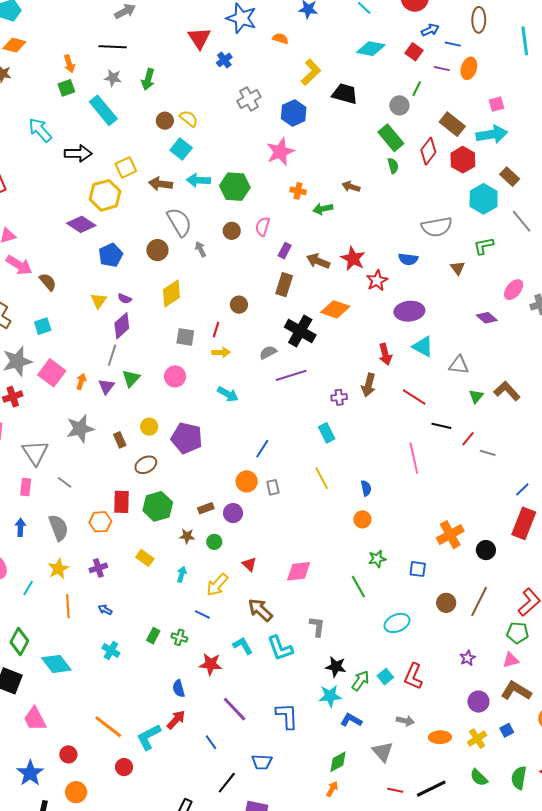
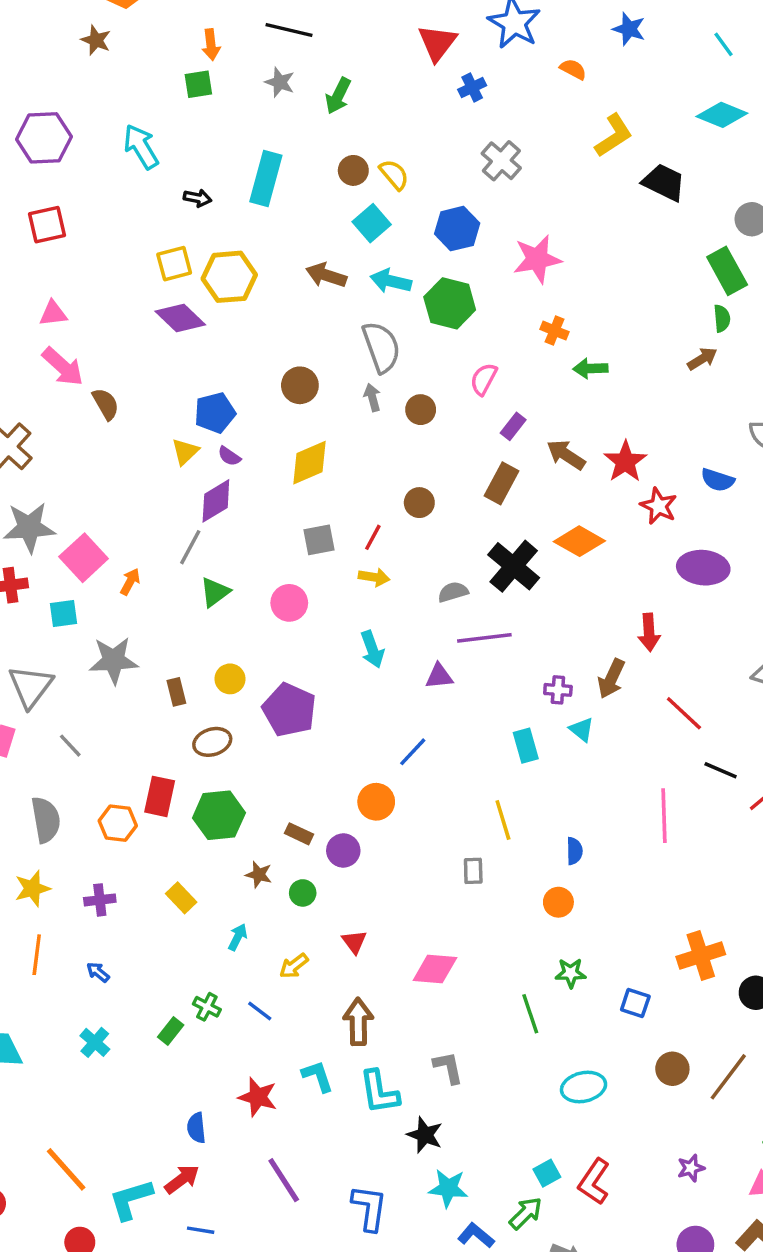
gray cross: (249, 99) -> (501, 161), turned -30
cyan rectangle: (103, 110) -> (266, 179), moved, turned 44
blue hexagon: (294, 113) -> (457, 229), moved
black arrow: (78, 153) -> (197, 198), size x0.6
yellow square: (126, 167) -> (174, 264), moved
brown arrow: (351, 187) -> (702, 359), moved, turned 120
gray semicircle: (179, 222) -> (381, 347), moved
brown circle: (232, 231) -> (421, 410), moved
blue pentagon: (111, 255) -> (215, 413), moved
red star: (377, 281) -> (659, 506), turned -30
cyan square: (43, 326) -> (63, 613), moved
gray square: (185, 337) -> (319, 540), turned -30
cyan triangle: (423, 347) -> (582, 730), moved, size x0.7
purple triangle: (106, 386) -> (439, 676), moved, turned 36
cyan arrow: (228, 394) -> (372, 649), turned 30
gray rectangle: (273, 487) -> (473, 871), moved
brown rectangle: (206, 508) -> (299, 834), turned 35
yellow arrow: (217, 585) -> (294, 966), size x0.7
brown arrow: (260, 610) -> (358, 1022), turned 36
gray L-shape: (317, 626) -> (448, 1067), turned -30
green cross: (179, 637) -> (207, 1007), moved
black star: (336, 667) -> (425, 1135), moved
green arrow: (360, 681) -> (526, 1213), moved
blue line: (211, 742) -> (201, 1230), moved, turned -56

